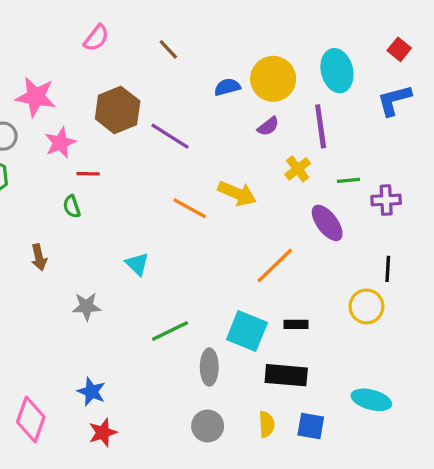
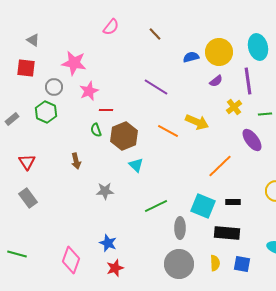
brown hexagon: (118, 110) -> (124, 136), moved
gray circle: (208, 426) -> (179, 264), size x1.5

